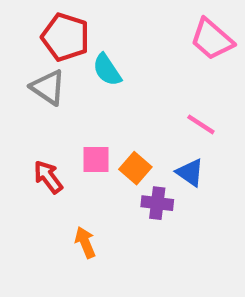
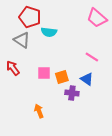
cyan semicircle: (107, 70) -> (49, 32), turned -49
orange square: (135, 168) -> (62, 77), turned 32
red arrow: (48, 177) -> (13, 68), moved

